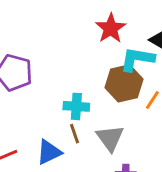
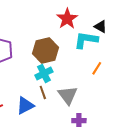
brown hexagon: (124, 83) -> (45, 50), moved
cyan cross: (76, 106) -> (44, 73), turned -30

